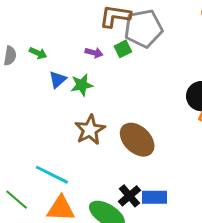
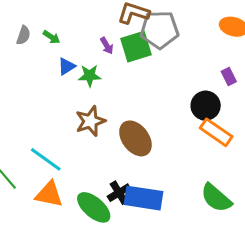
green square: (123, 49) -> (136, 47), size x1.8
purple arrow: (94, 53) -> (107, 46), turned 36
blue rectangle: (155, 197) -> (143, 198), size x1.5

